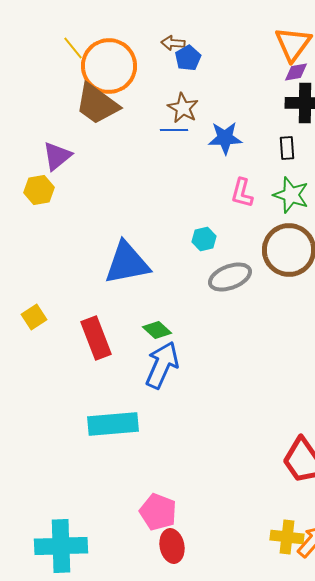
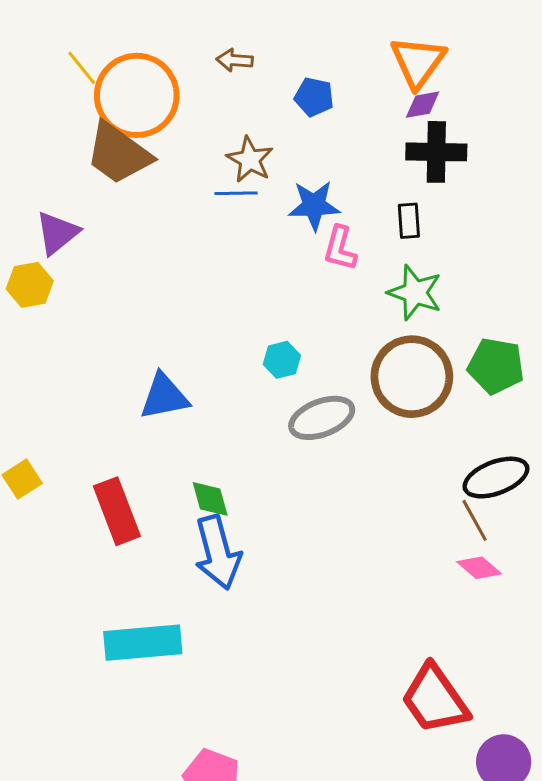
blue pentagon: (188, 58) -> (314, 97), moved, turned -30
pink L-shape: (242, 193) -> (340, 248), moved
blue triangle: (127, 263) -> (164, 397), size x0.7
green diamond: (157, 330) -> (210, 499), turned 32
blue arrow: (162, 365) -> (218, 552), turned 141

